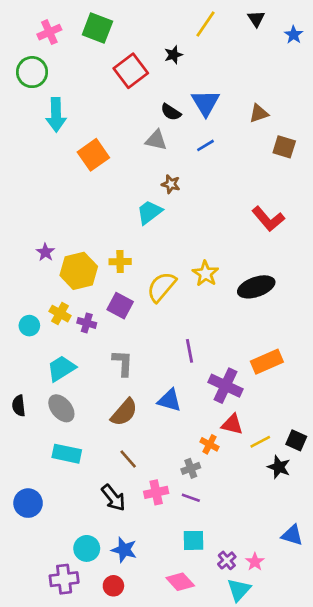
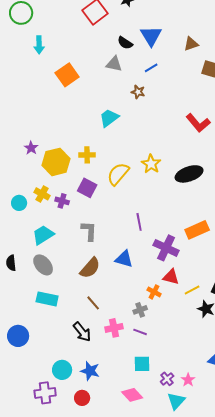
cyan arrow: (56, 115) -> (39, 45), size x0.7
brown star: (171, 184) -> (138, 92), moved

